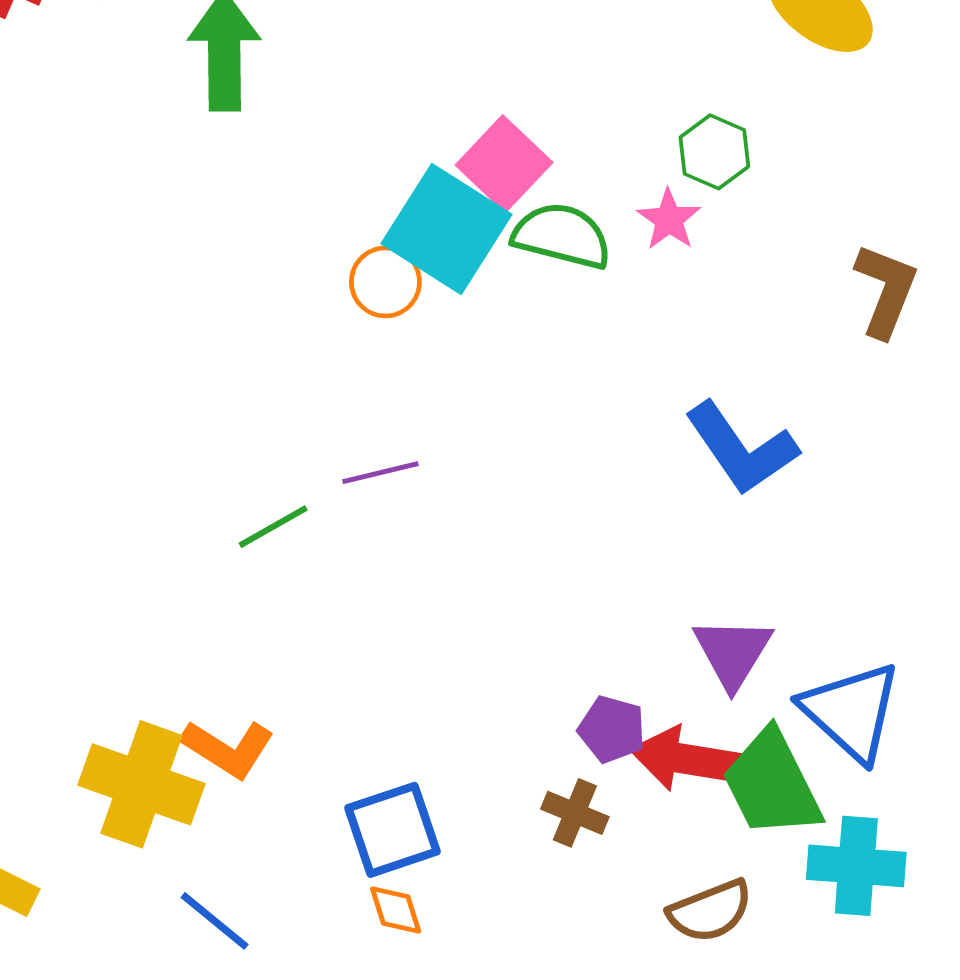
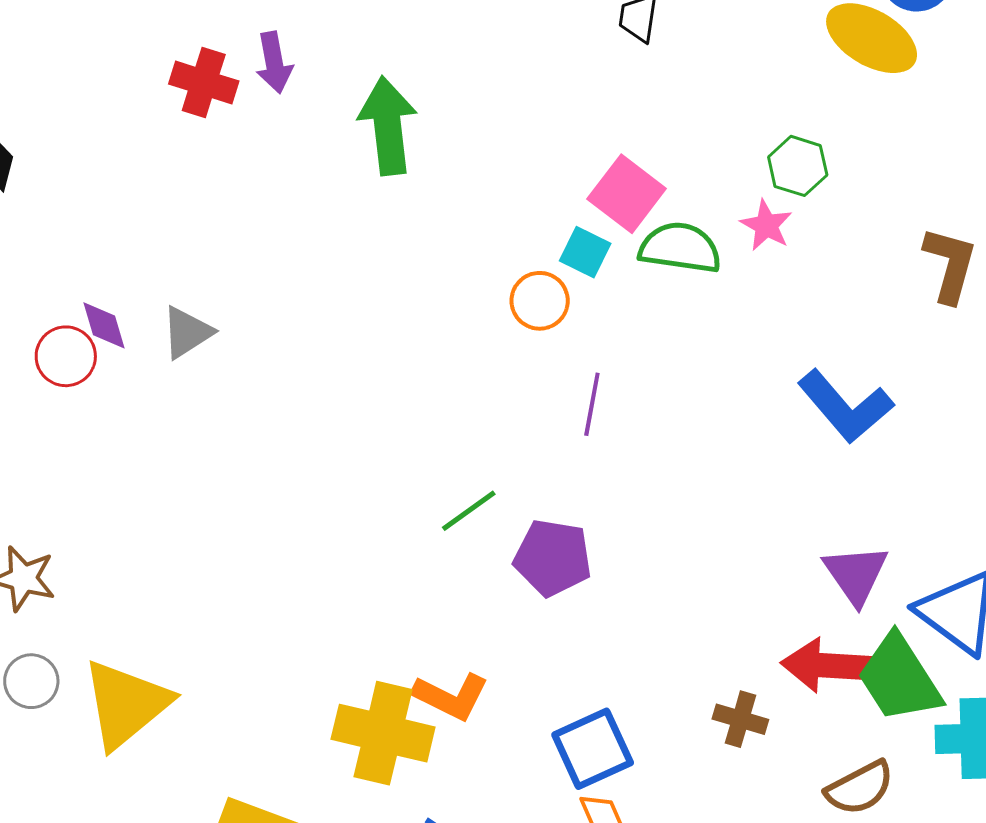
cyan square: (447, 229) -> (585, 252), size x0.5
purple line: (380, 473) -> (592, 404), moved, turned -60
purple pentagon: (612, 729) -> (553, 558), moved, size x1.4

